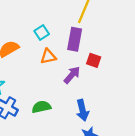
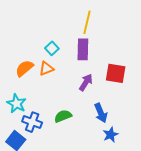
orange triangle: (48, 56) -> (46, 69), moved
red square: (94, 60) -> (116, 73), moved, size x1.5

